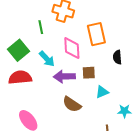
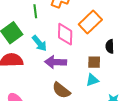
orange rectangle: (96, 34) -> (90, 22), turned 55
brown square: (89, 73) -> (94, 62), moved

